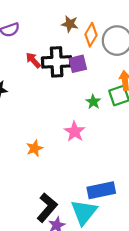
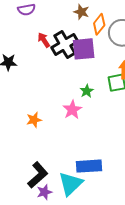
black cross: (57, 62) -> (65, 44), turned -36
purple square: (78, 64) -> (84, 49), size x1.4
green star: (93, 102) -> (87, 91), moved

